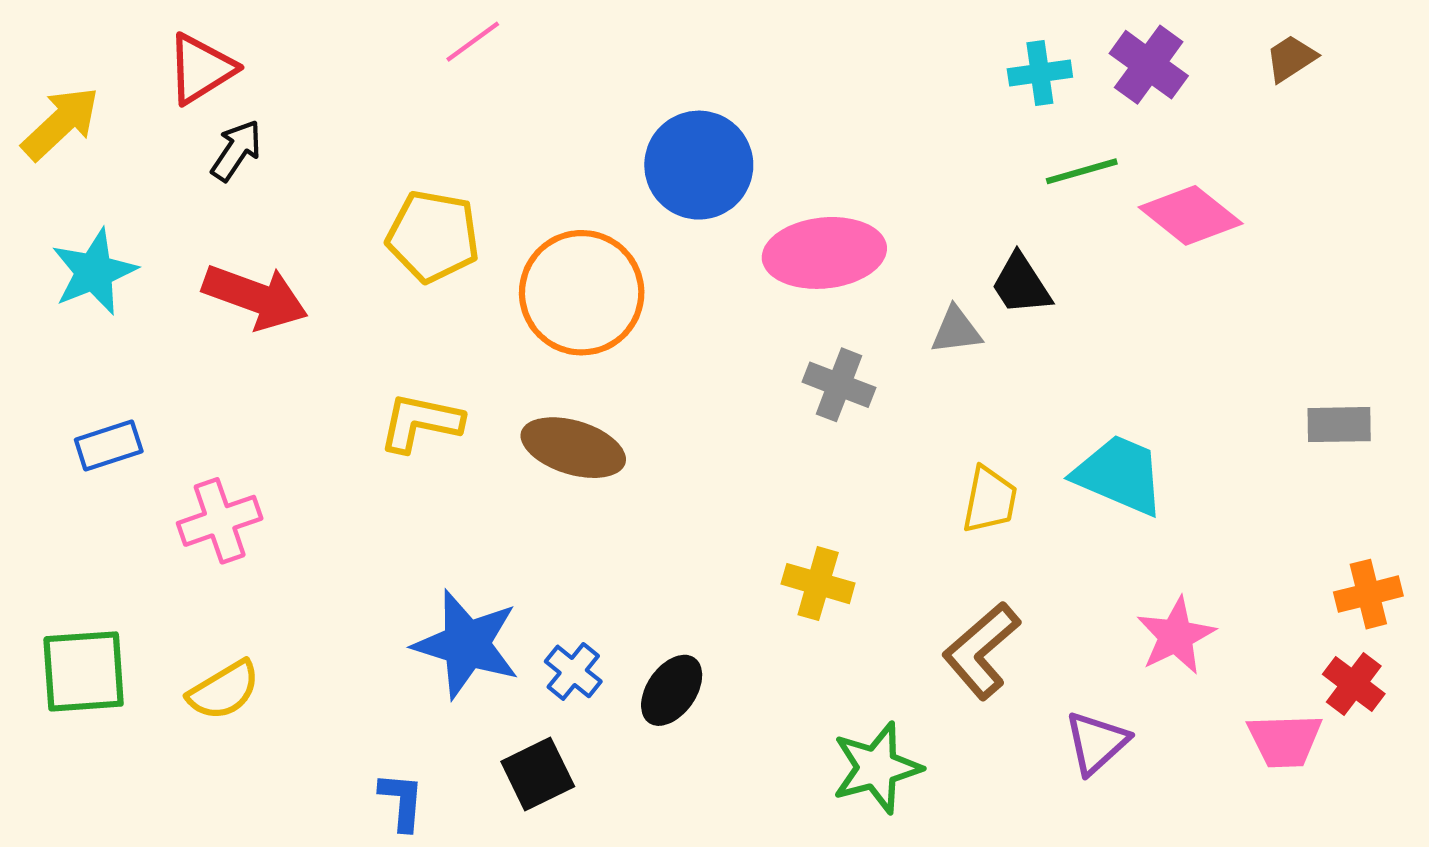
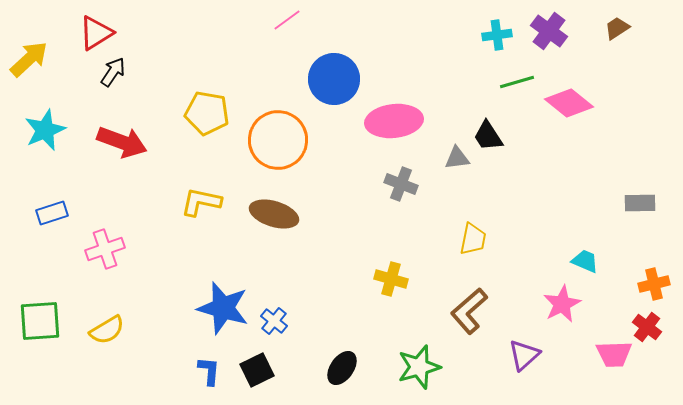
pink line: (473, 42) -> (287, 20), moved
cyan trapezoid: (1119, 475) -> (585, 261), moved, size x0.6
black ellipse: (672, 690) -> (342, 368), moved
blue L-shape: (402, 801) -> (209, 371), moved

